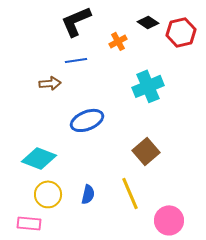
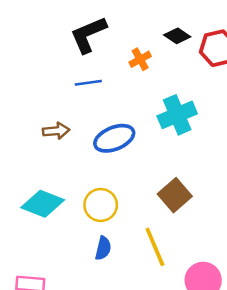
brown arrow: (50, 83) -> (56, 131), moved
blue ellipse: (87, 120) -> (114, 138), moved
yellow circle: (48, 194) -> (101, 205), moved

